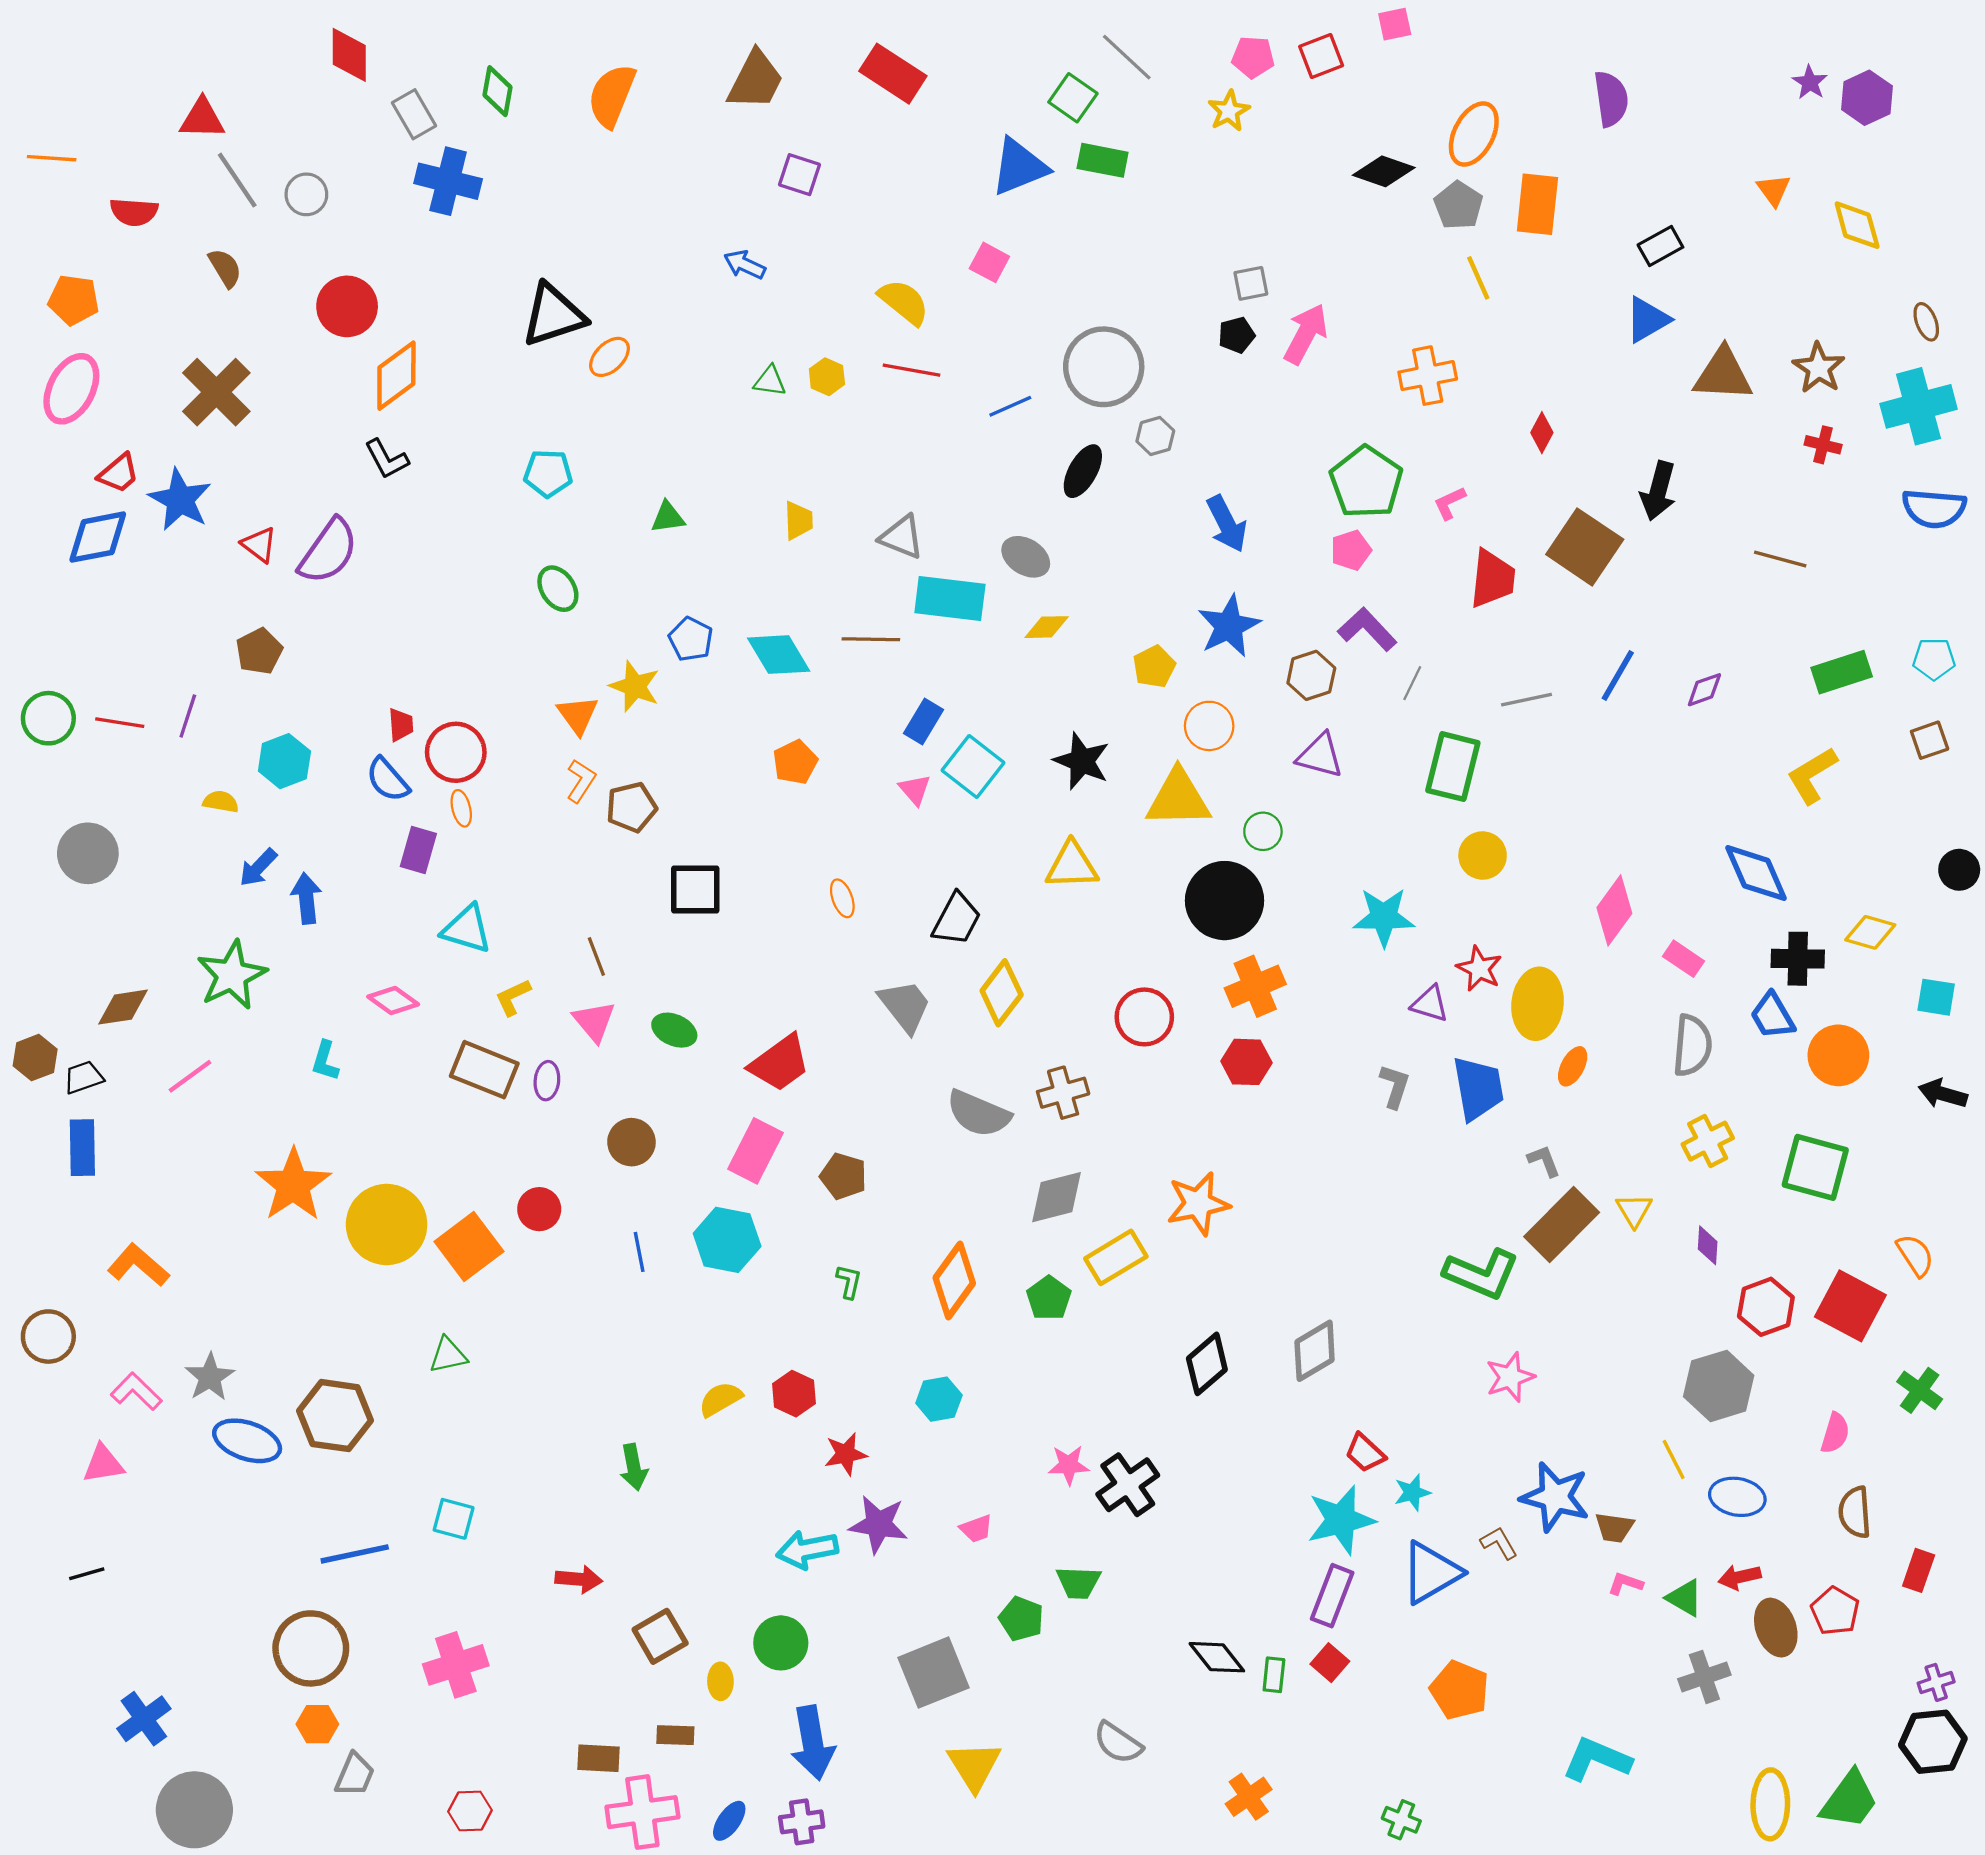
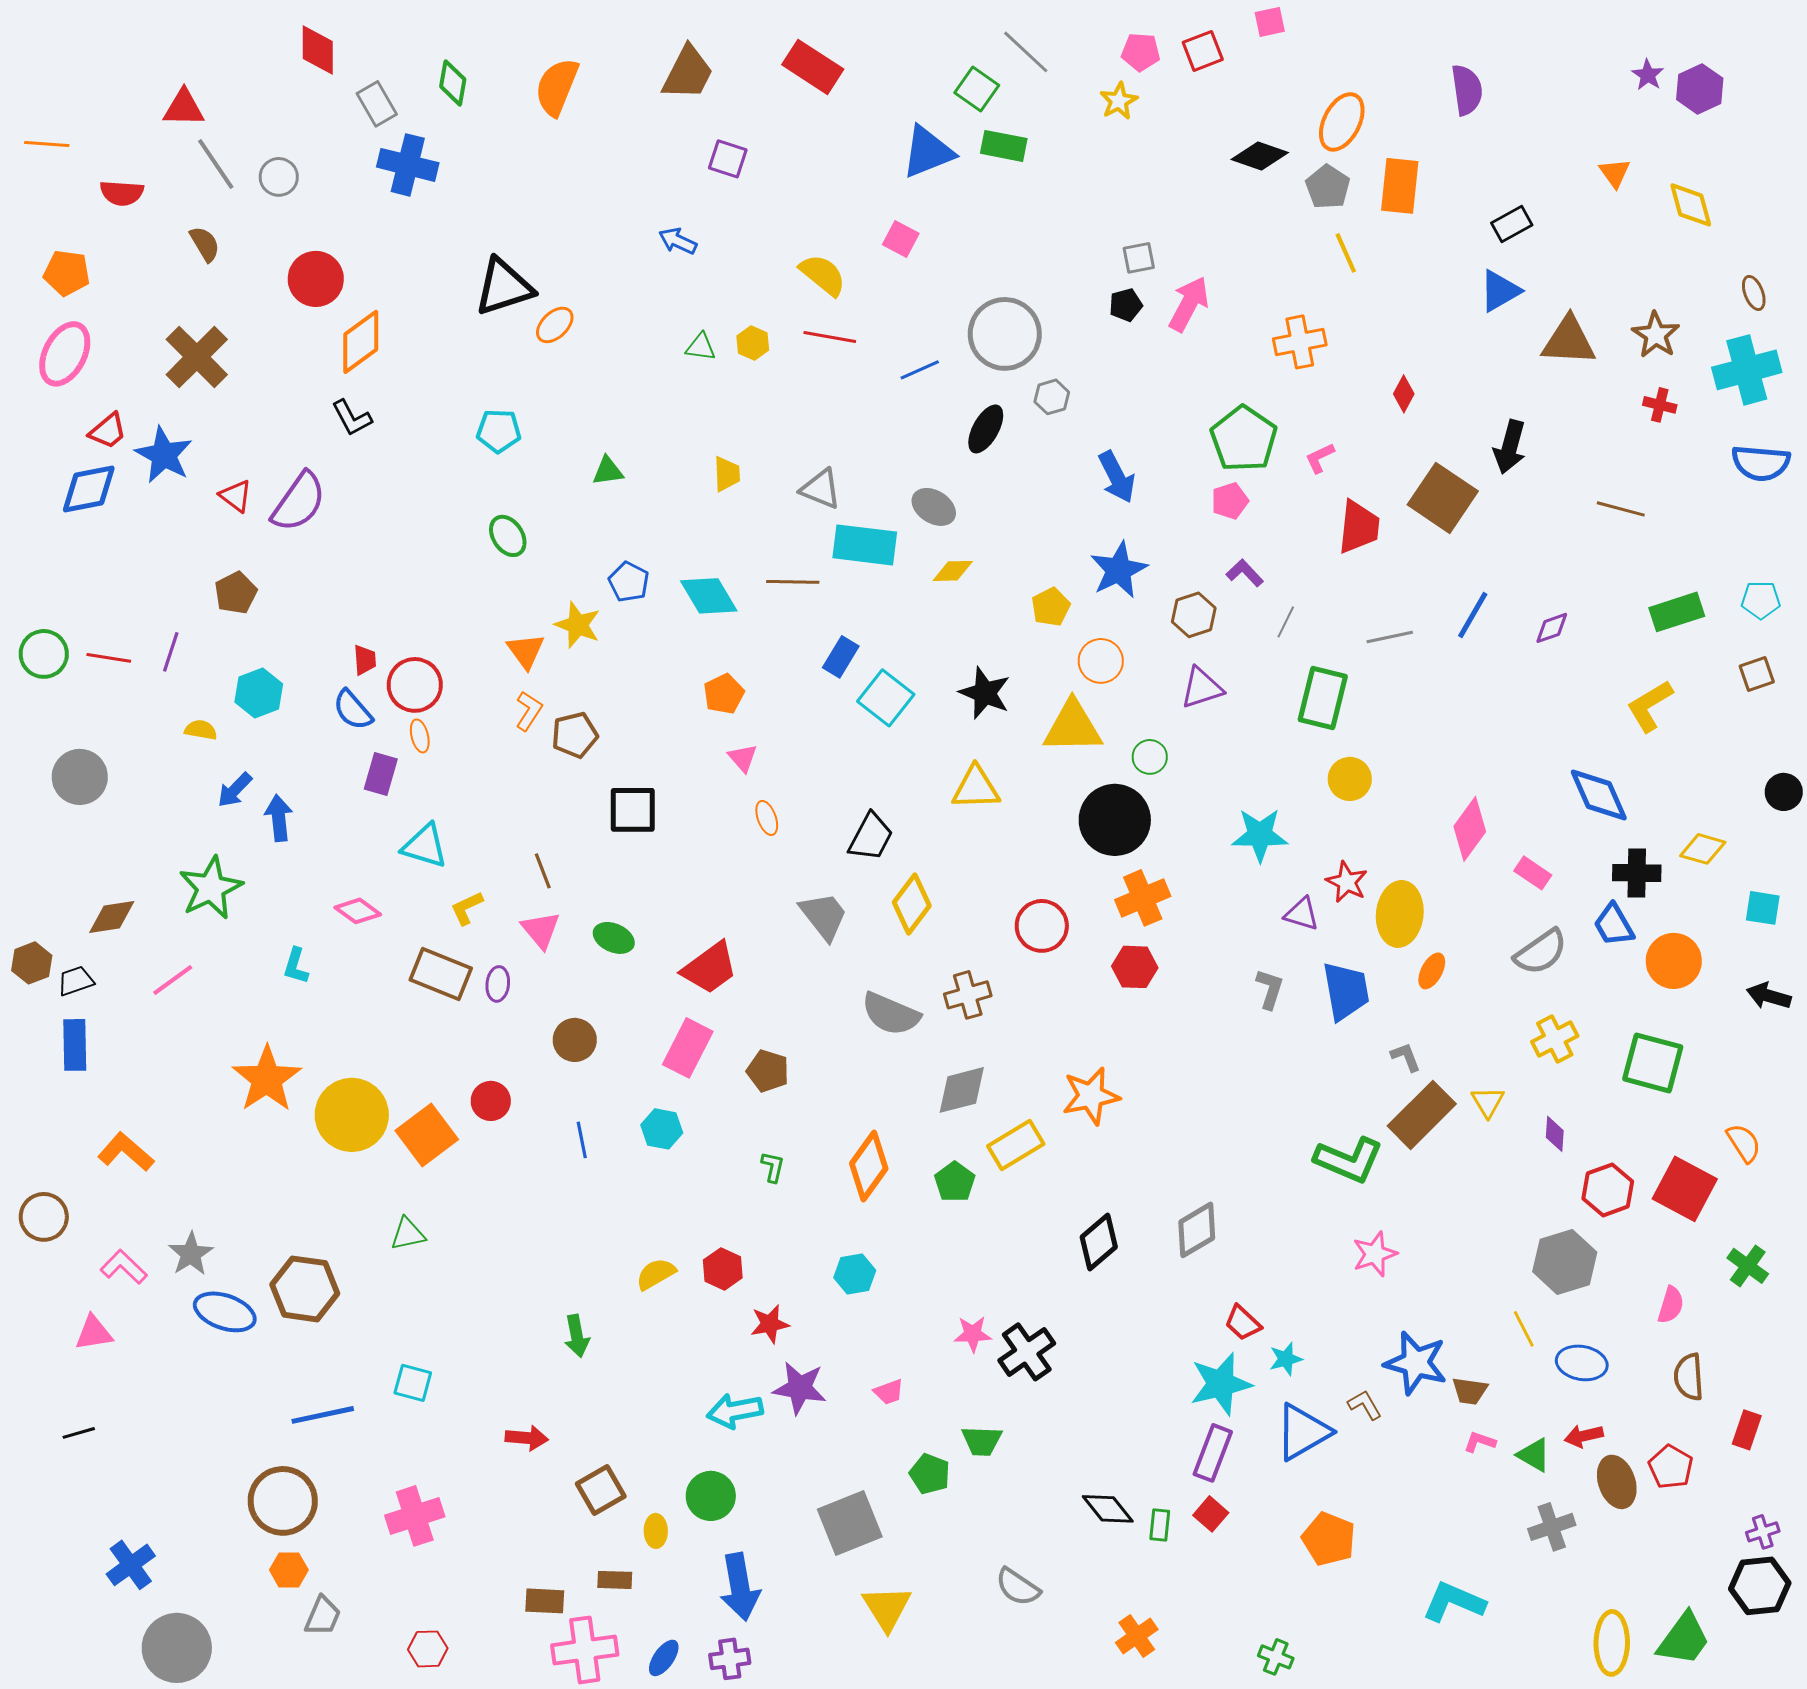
purple L-shape: (1367, 629) -> (1245, 573), size x0.7
purple triangle: (1320, 756) -> (1202, 688), turned -33
pink triangle: (915, 790) -> (743, 758), moved
gray semicircle: (1692, 1045) -> (1541, 952), turned 50
cyan hexagon: (727, 1240) -> (662, 1129), size x0.7

